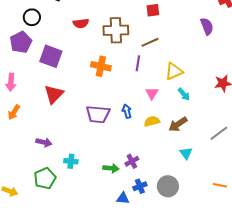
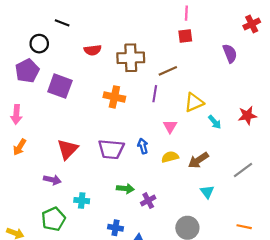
red square: (153, 10) -> (185, 36), moved
red triangle: (54, 94) -> (68, 149), moved
cyan arrow: (184, 94) -> (215, 122), moved
green arrow: (111, 168) -> (125, 189), moved
blue cross: (140, 186) -> (116, 228), moved, turned 32

